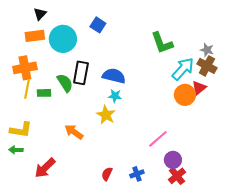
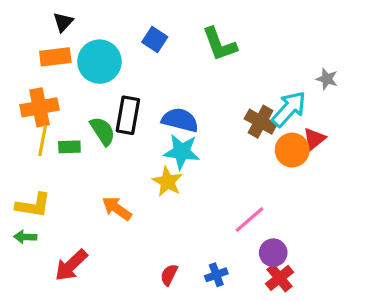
green L-shape: (162, 43) -> (219, 44), moved
brown cross: (207, 66) -> (261, 122), moved
cyan star: (115, 96) -> (182, 152), size x1.6

